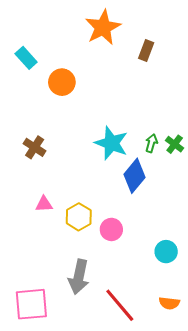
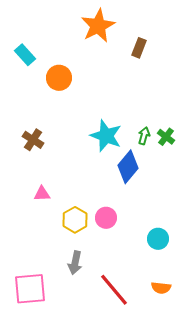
yellow hexagon: (79, 217) -> (75, 220), moved
gray arrow: (79, 277) -> (75, 263), size x0.7

